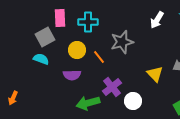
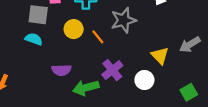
gray square: (45, 37) -> (38, 15), turned 36
purple semicircle: (72, 75) -> (61, 70), moved
white circle: (133, 101) -> (144, 80), moved

